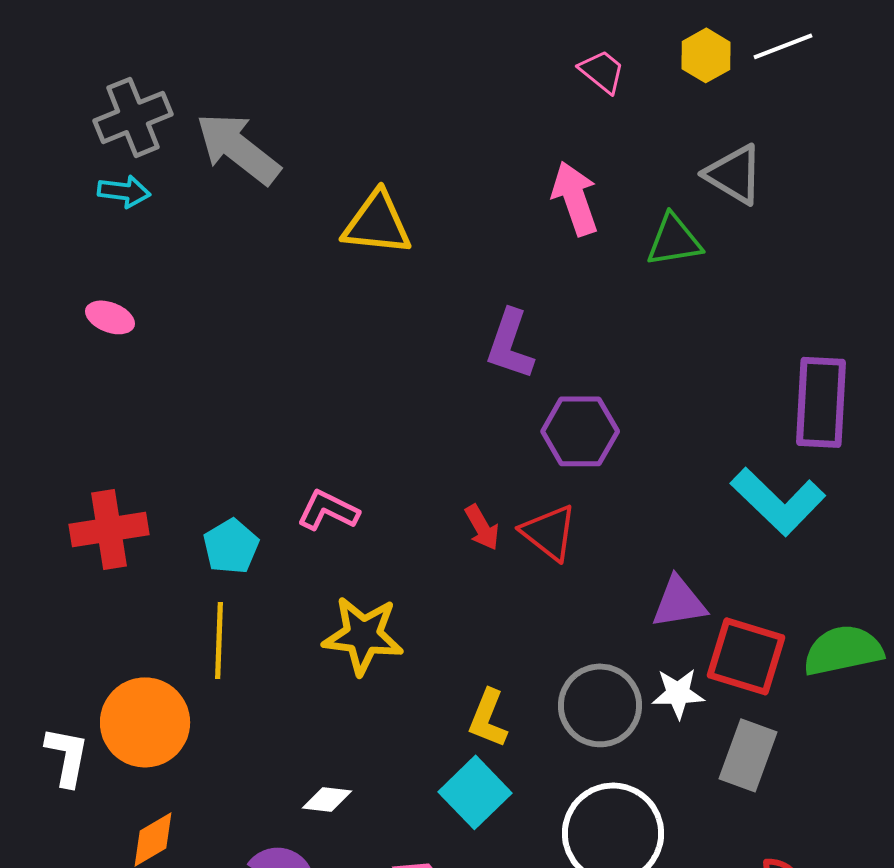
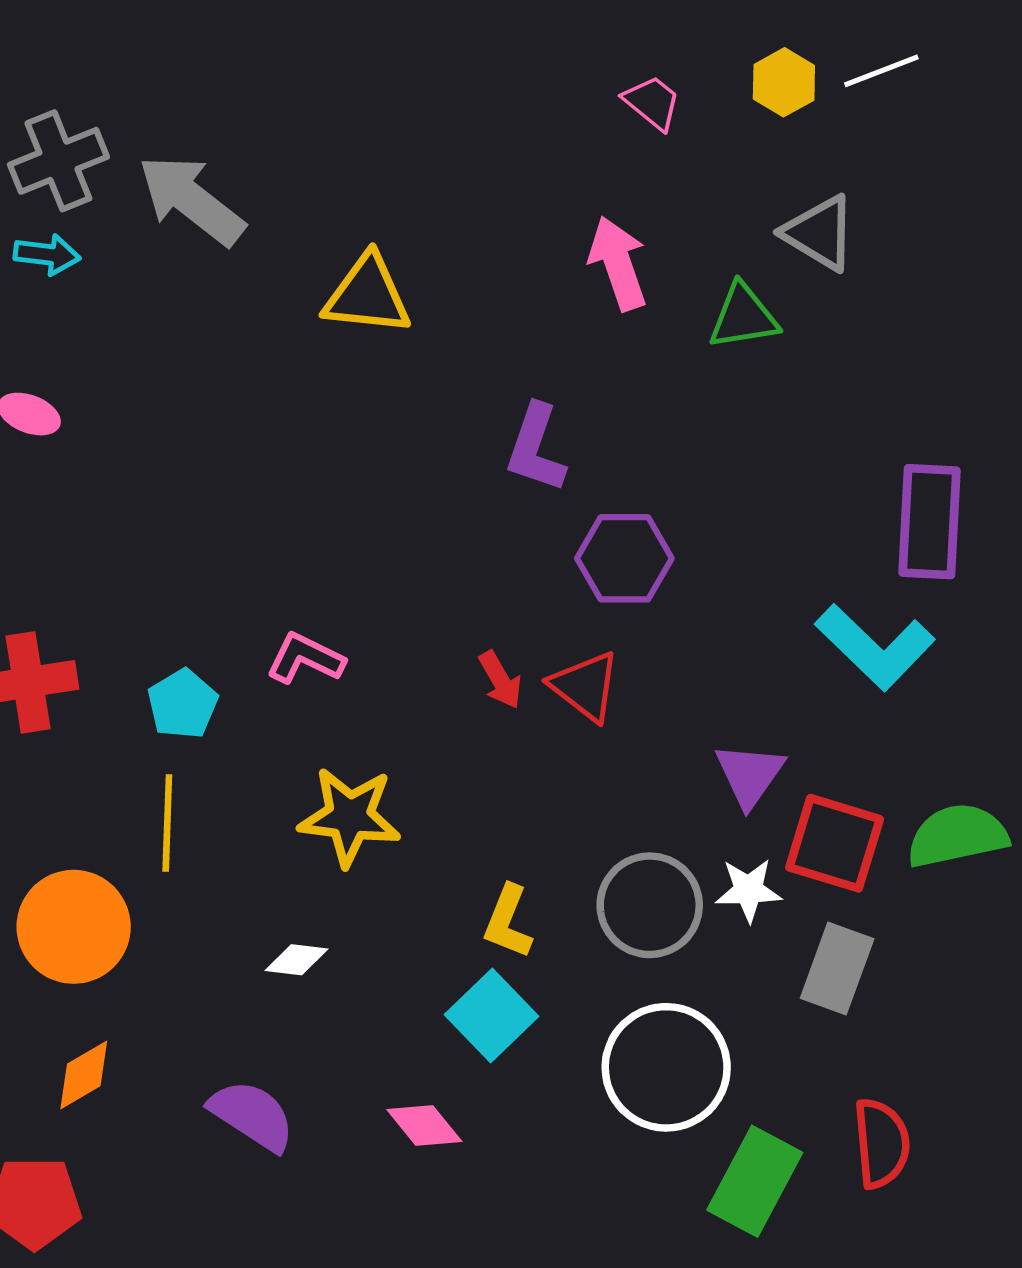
purple triangle: (679, 602) -> (750, 775), turned -46
white diamond: (327, 799) -> (296, 960), moved

